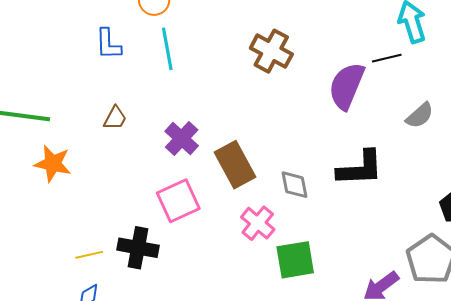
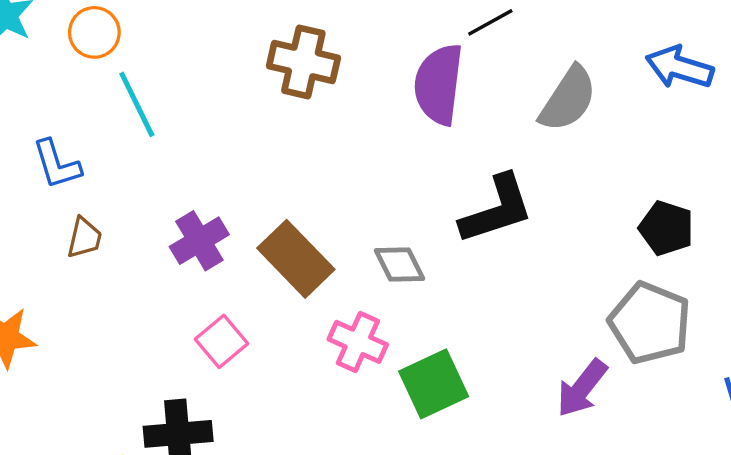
blue L-shape: (108, 44) -> (57, 164), moved
gray semicircle: (420, 115) -> (568, 99), size x1.4
purple cross: (182, 138) -> (199, 241), turned 32
pink square: (178, 201) -> (222, 341), size x0.7

